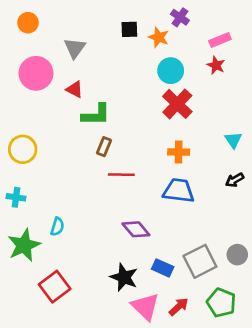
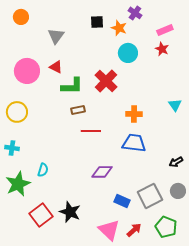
pink circle: (36, 73) -> (27, 71), moved
red cross: (177, 104) -> (106, 81), moved
brown rectangle: (104, 147) -> (78, 110), turned 56
black arrow: (235, 180) -> (176, 162), moved
purple diamond: (136, 229) -> (102, 172), turned -50
black star: (124, 277) -> (70, 212), moved

